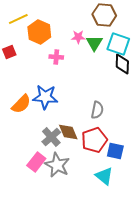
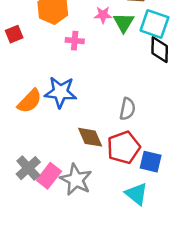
gray cross: (51, 137) -> (28, 168), moved

